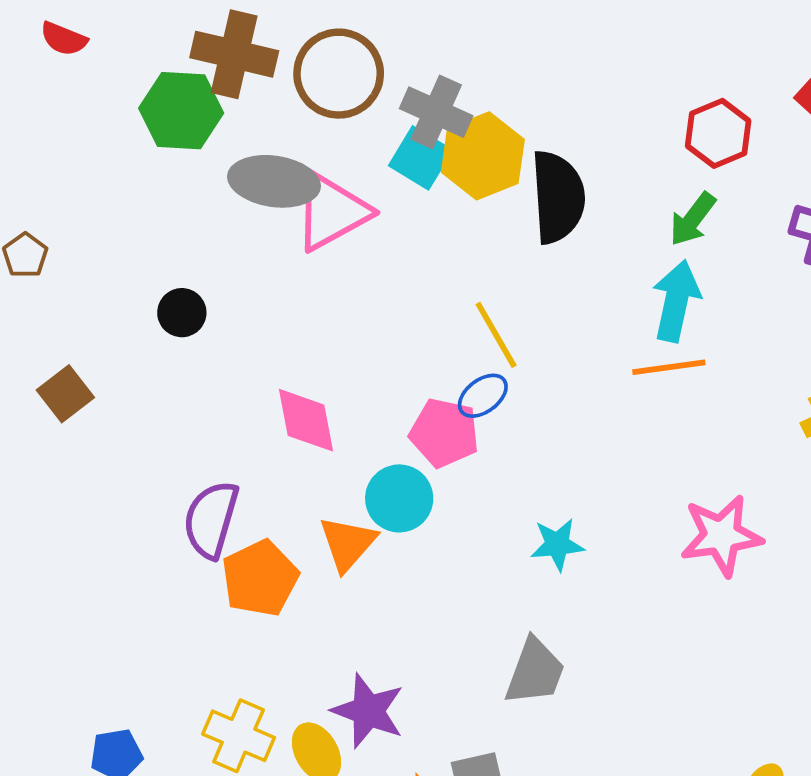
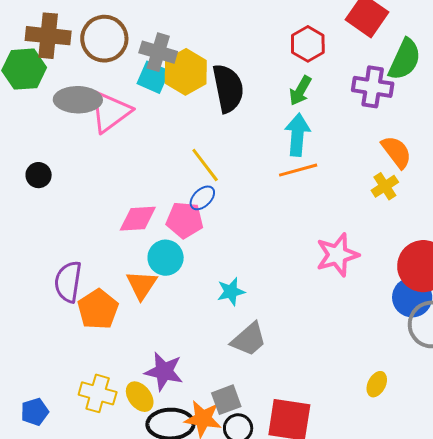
pink diamond: (306, 420) -> (138, 219), moved, turned -75
cyan star: (557, 544) -> (231, 292), moved
gray trapezoid: (535, 672) -> (249, 339), turned 36

